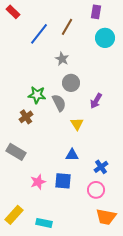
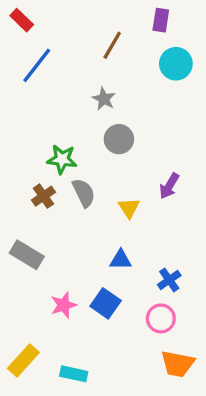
blue line: (39, 34) -> (37, 65), moved
purple arrow: (96, 101) -> (169, 186), moved
gray semicircle: (59, 103) -> (84, 193), moved
blue square: (63, 181) -> (106, 303), turned 30

